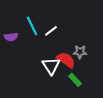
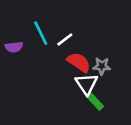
red semicircle: (66, 60) -> (79, 62), moved
white triangle: (51, 66) -> (86, 84), moved

